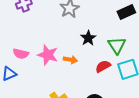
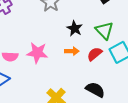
orange arrow: (70, 60) -> (72, 51), moved

